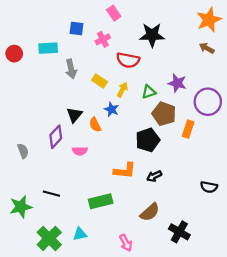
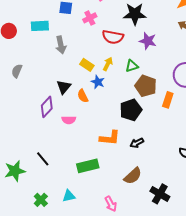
yellow rectangle: (100, 81) -> (87, 65), moved
purple star: (177, 83) -> (148, 41), moved
gray semicircle: (23, 151) -> (17, 71), moved, turned -136
black line: (51, 194) -> (43, 159), turned 35
green cross: (49, 238) -> (41, 200), size x0.6

